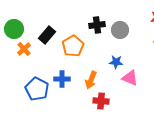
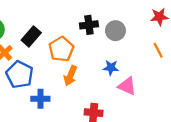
blue cross: (62, 79) -> (40, 99), moved
orange arrow: (91, 80) -> (70, 76), moved
blue pentagon: (37, 89) -> (20, 75), moved

